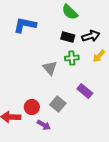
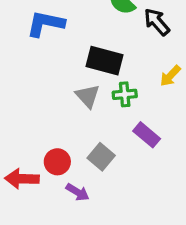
black arrow: (91, 36) -> (157, 22), moved, turned -114
black rectangle: (68, 37) -> (104, 61), moved, size x1.5
green cross: (72, 58) -> (125, 94), moved

